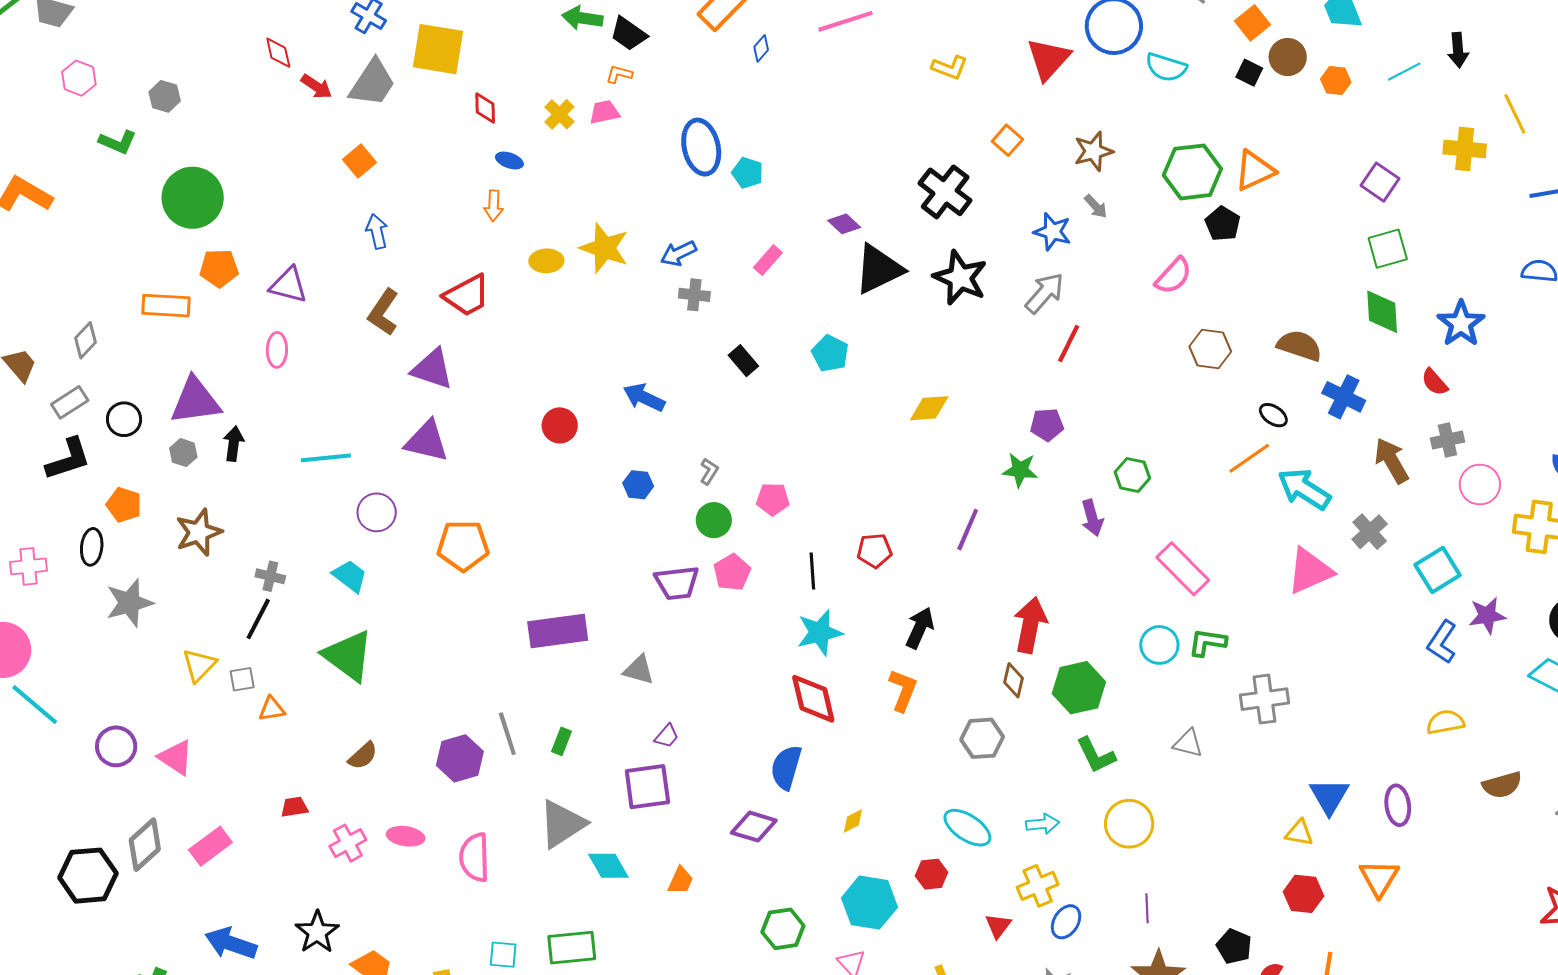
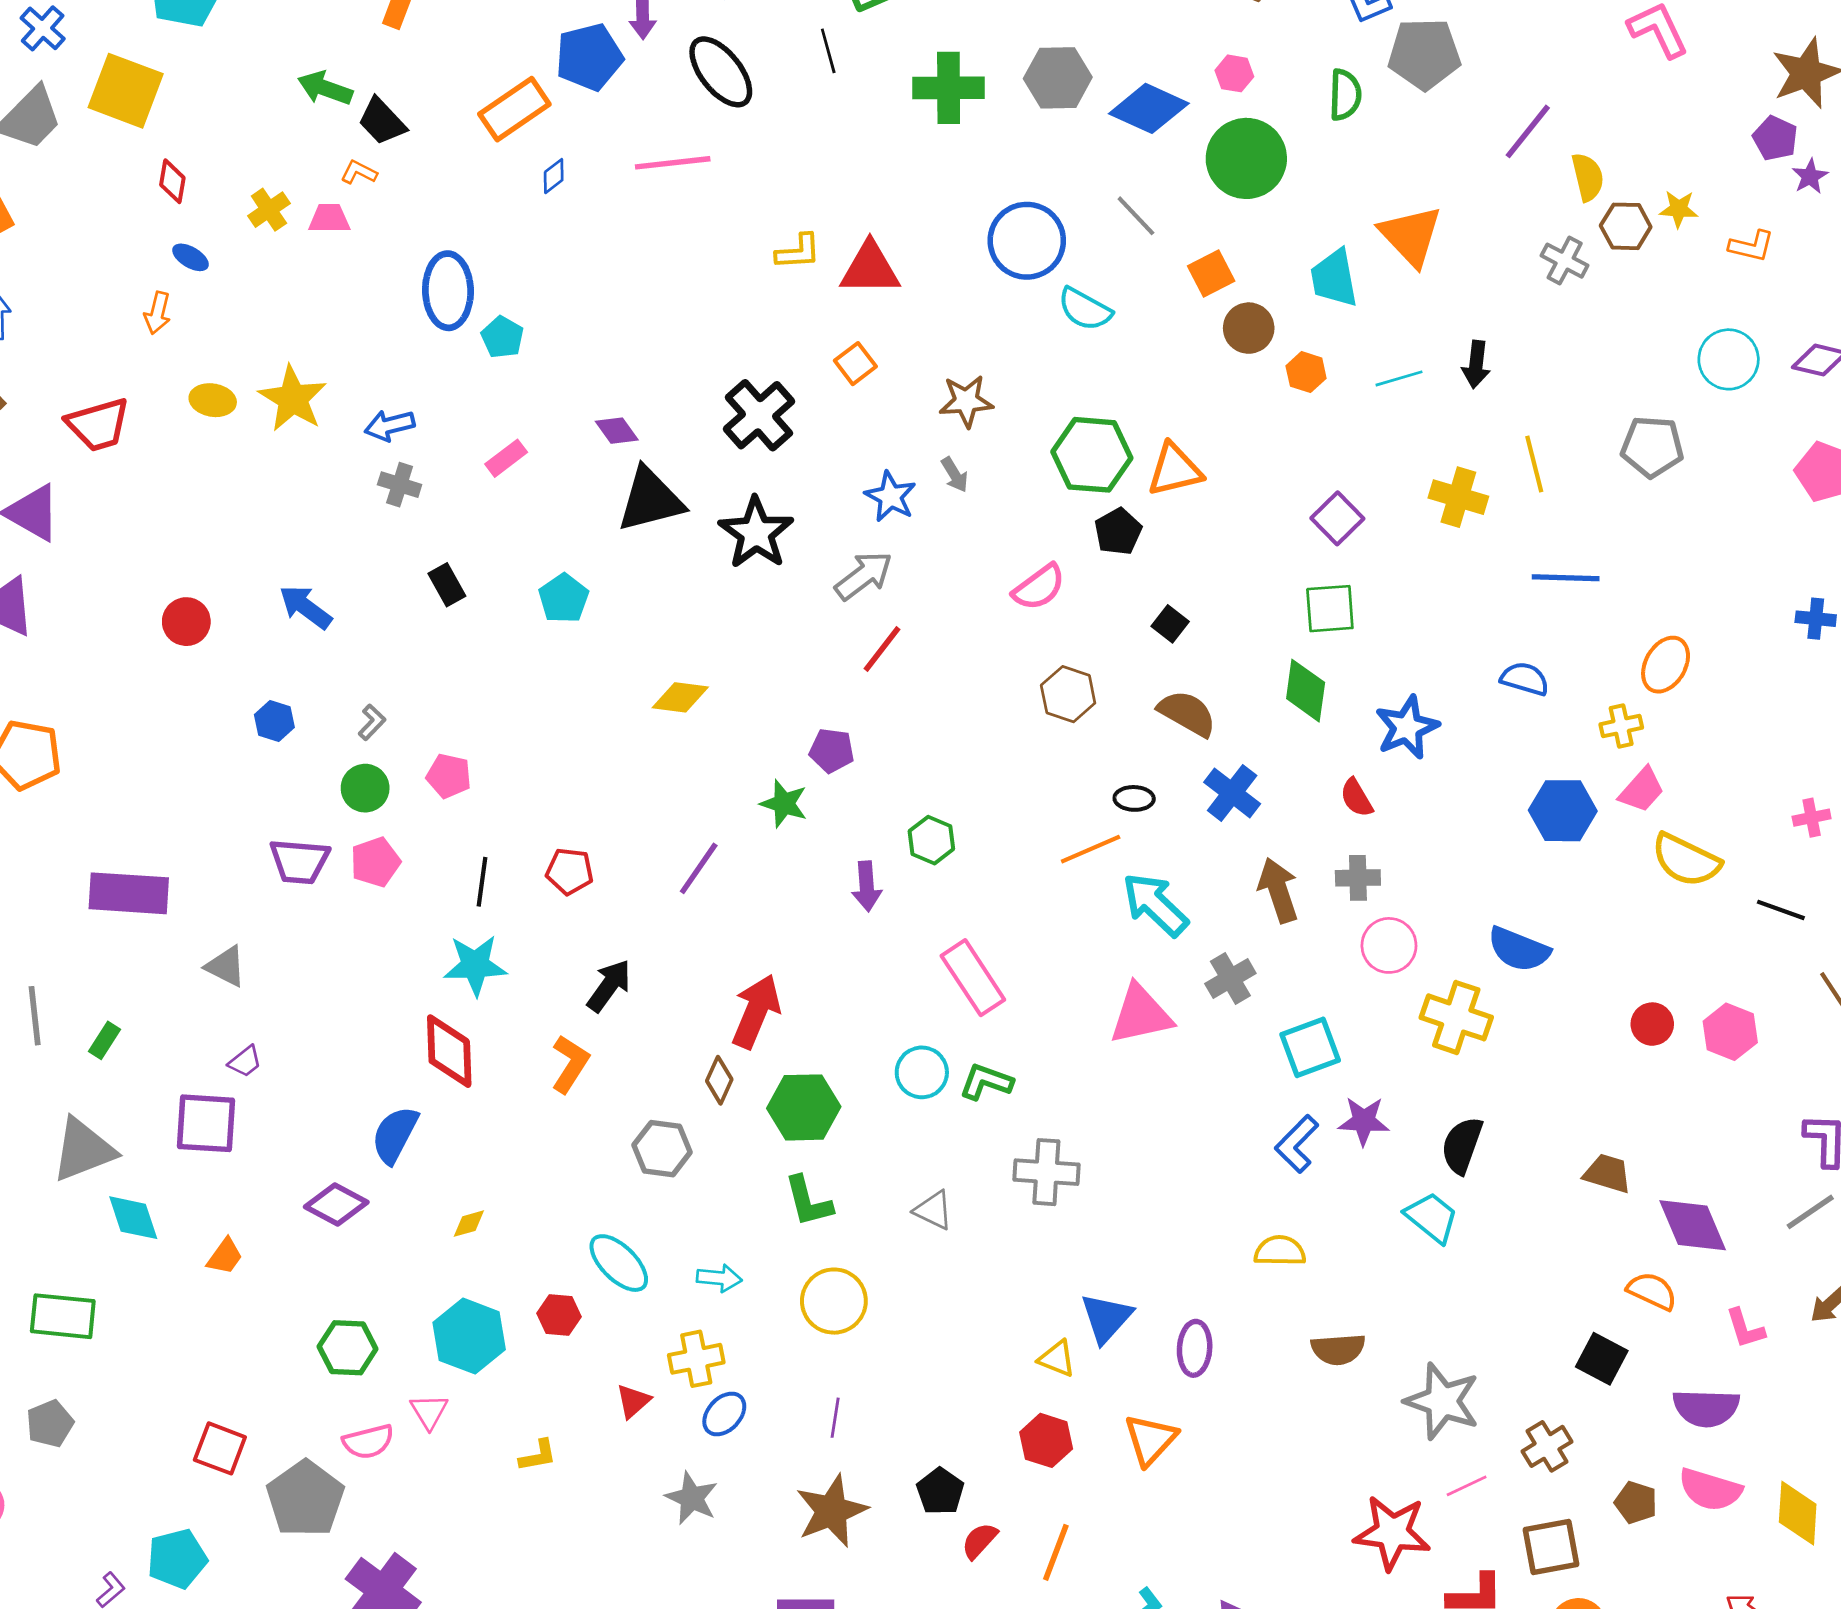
red triangle: (1048, 59) -> (870, 268), moved, turned 36
yellow L-shape: (950, 68) -> (798, 252), turned -36
black square: (1249, 73) -> (1170, 624), moved
black ellipse: (1273, 415) -> (1134, 798), turned -44

